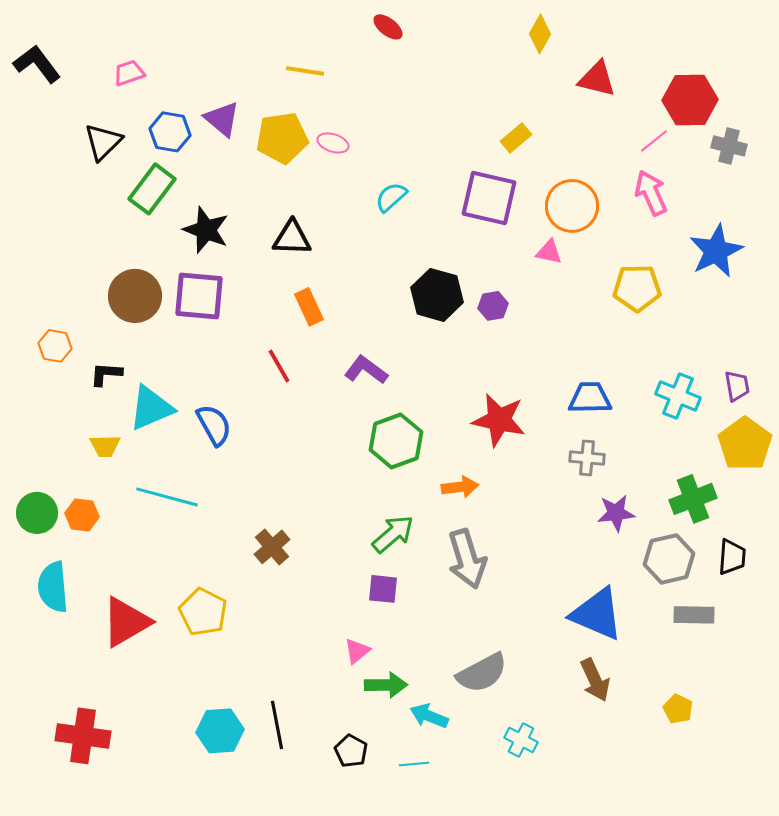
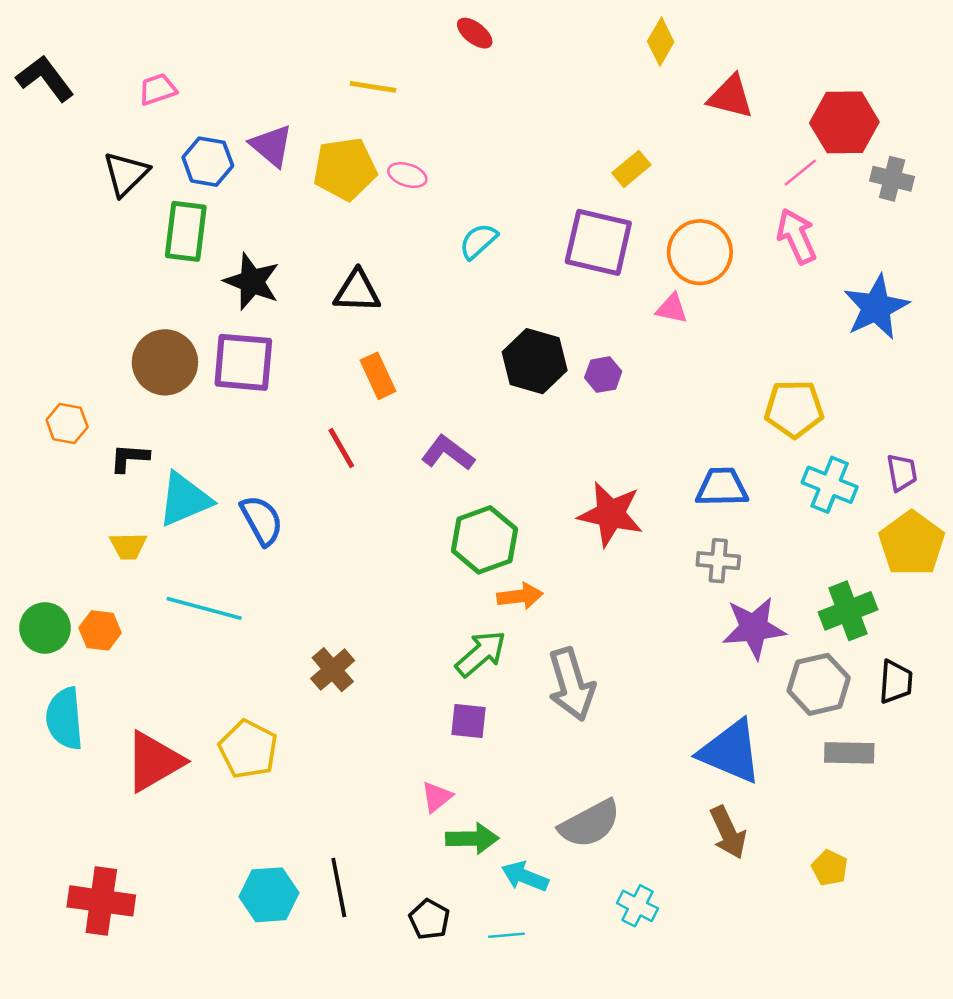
green rectangle: (152, 189) -> (186, 231), turned -30
yellow pentagon: (637, 288) -> (794, 409), moved
orange arrow: (460, 487) -> (520, 596), moved
purple star: (616, 513) -> (754, 628), size x1.4

